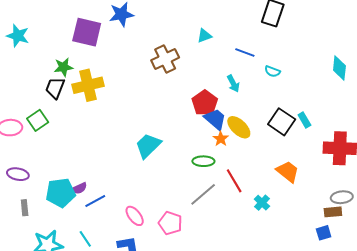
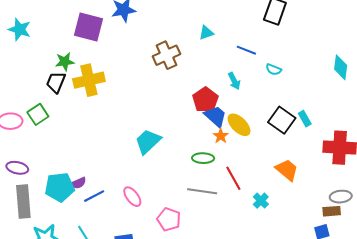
gray line: (203, 194) -> (202, 191), turned 48
gray rectangle: (25, 208) -> (23, 201), size x2.0
pink ellipse: (135, 216) -> (132, 197), moved

